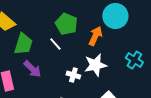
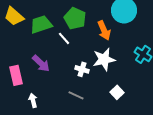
orange arrow: (95, 36) -> (104, 30), turned 132
green trapezoid: (23, 44) -> (41, 24), moved, turned -125

